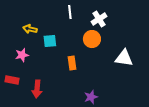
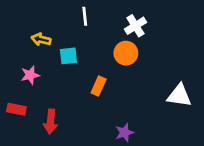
white line: (70, 12) -> (85, 16), moved
white triangle: (124, 58) -> (179, 96), moved
orange rectangle: (72, 63) -> (99, 86), turned 32

